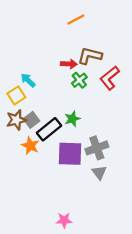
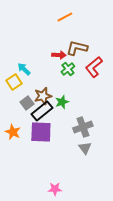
brown star: (16, 120) -> (43, 96), moved
orange star: (30, 146) -> (13, 132), moved
purple square: (70, 154) -> (41, 132), moved

